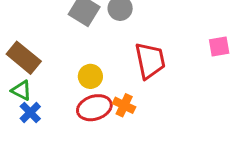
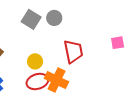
orange cross: (124, 105) -> (57, 80), size x1.6

